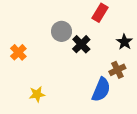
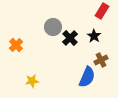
red rectangle: (100, 13) -> (102, 11), moved
black star: (124, 42) -> (94, 36), moved

